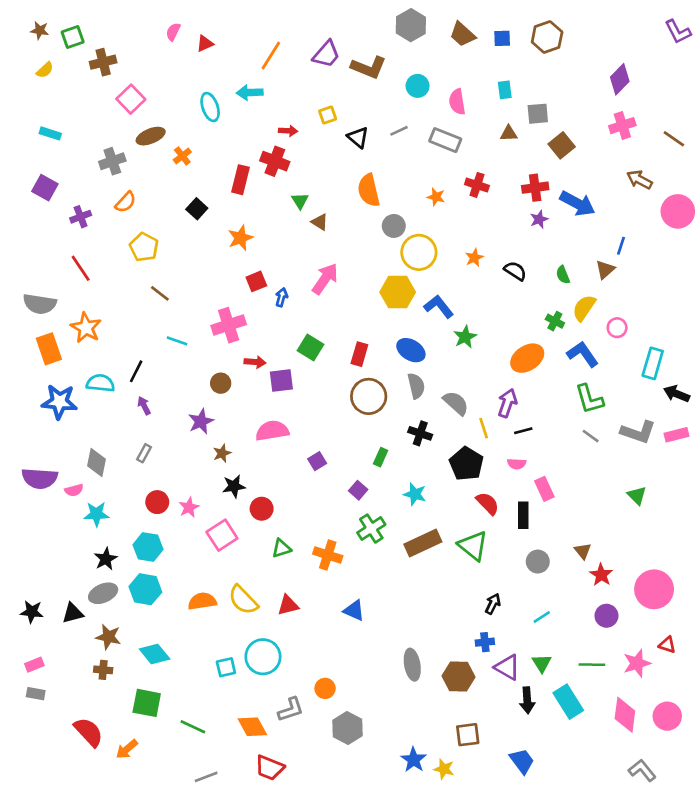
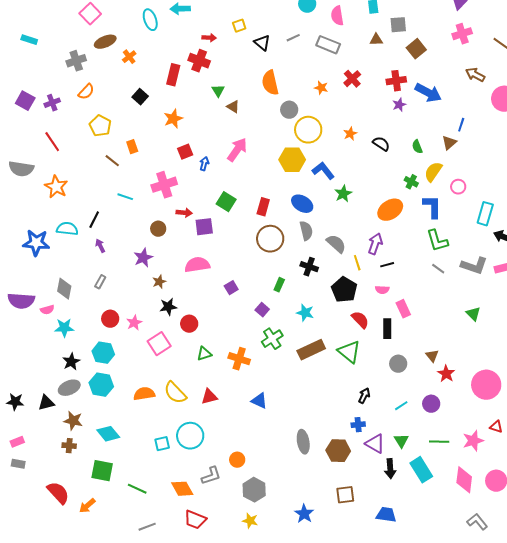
red cross: (477, 185) -> (352, 79), turned 30
purple square: (45, 188) -> (25, 101), moved
orange rectangle: (49, 349) -> (132, 147), moved, size x0.6
blue L-shape: (583, 354) -> (432, 207), turned 35
purple circle: (606, 616) -> (431, 404), moved
blue trapezoid: (522, 761) -> (386, 515), turned -45
yellow star: (444, 769) -> (250, 521), moved

